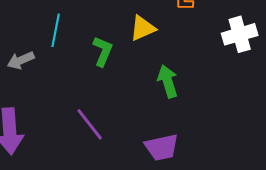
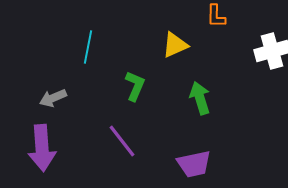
green L-shape: (103, 51) -> (135, 86), moved
gray arrow: (21, 60) -> (53, 98), moved

